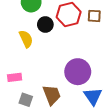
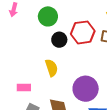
yellow semicircle: (26, 39) -> (52, 68), moved

